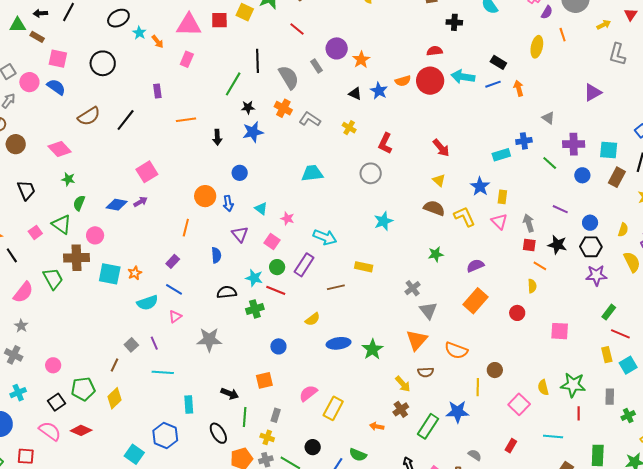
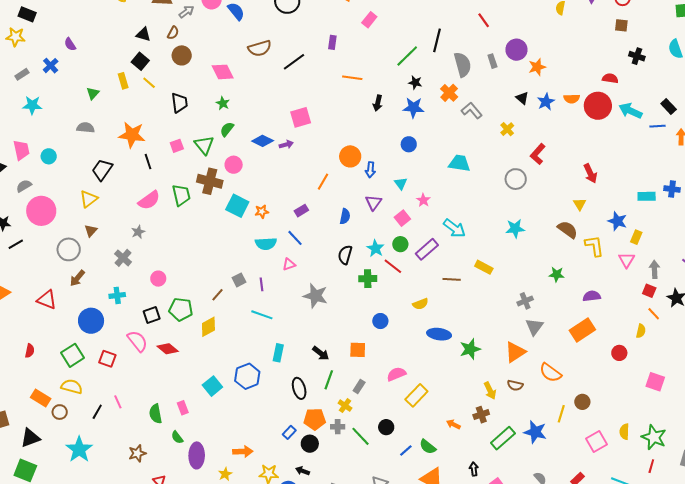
blue circle: (240, 173) -> (409, 144), moved
blue star: (480, 186) -> (617, 221), turned -30
black semicircle: (227, 292) -> (345, 255), turned -84

